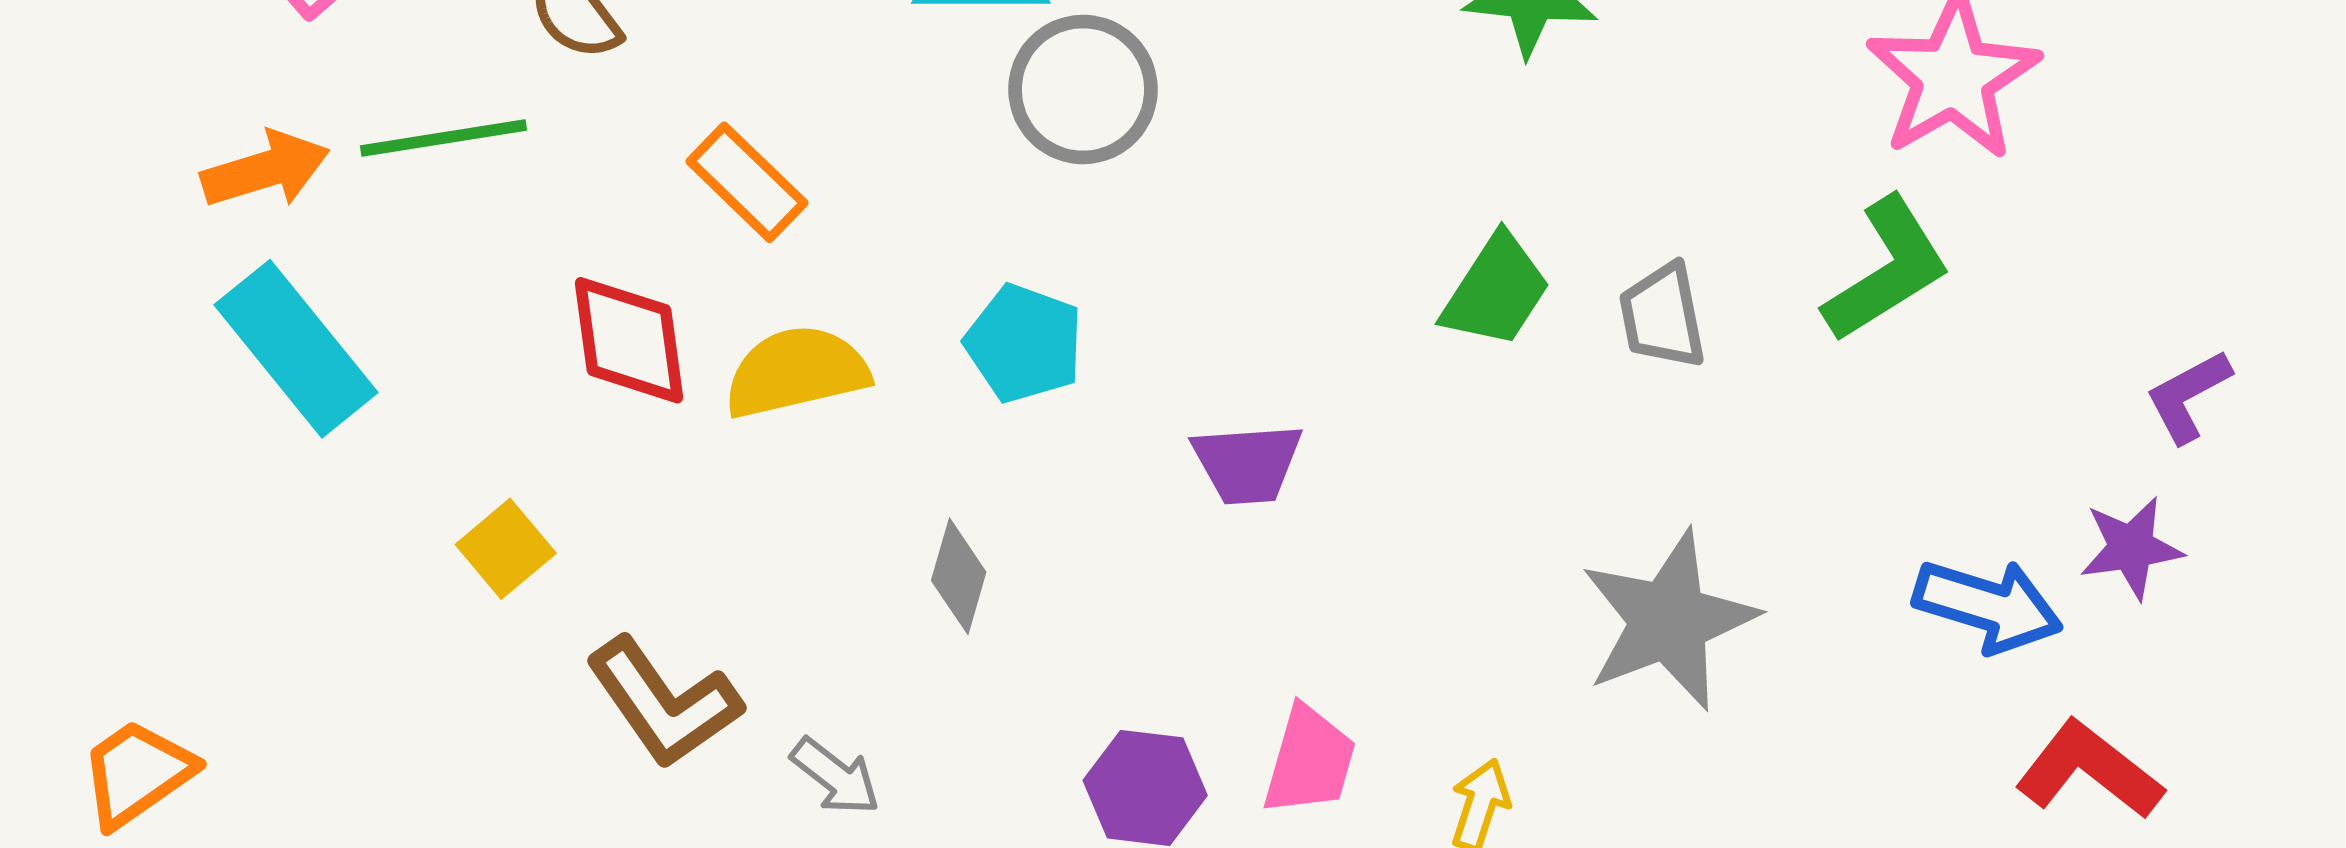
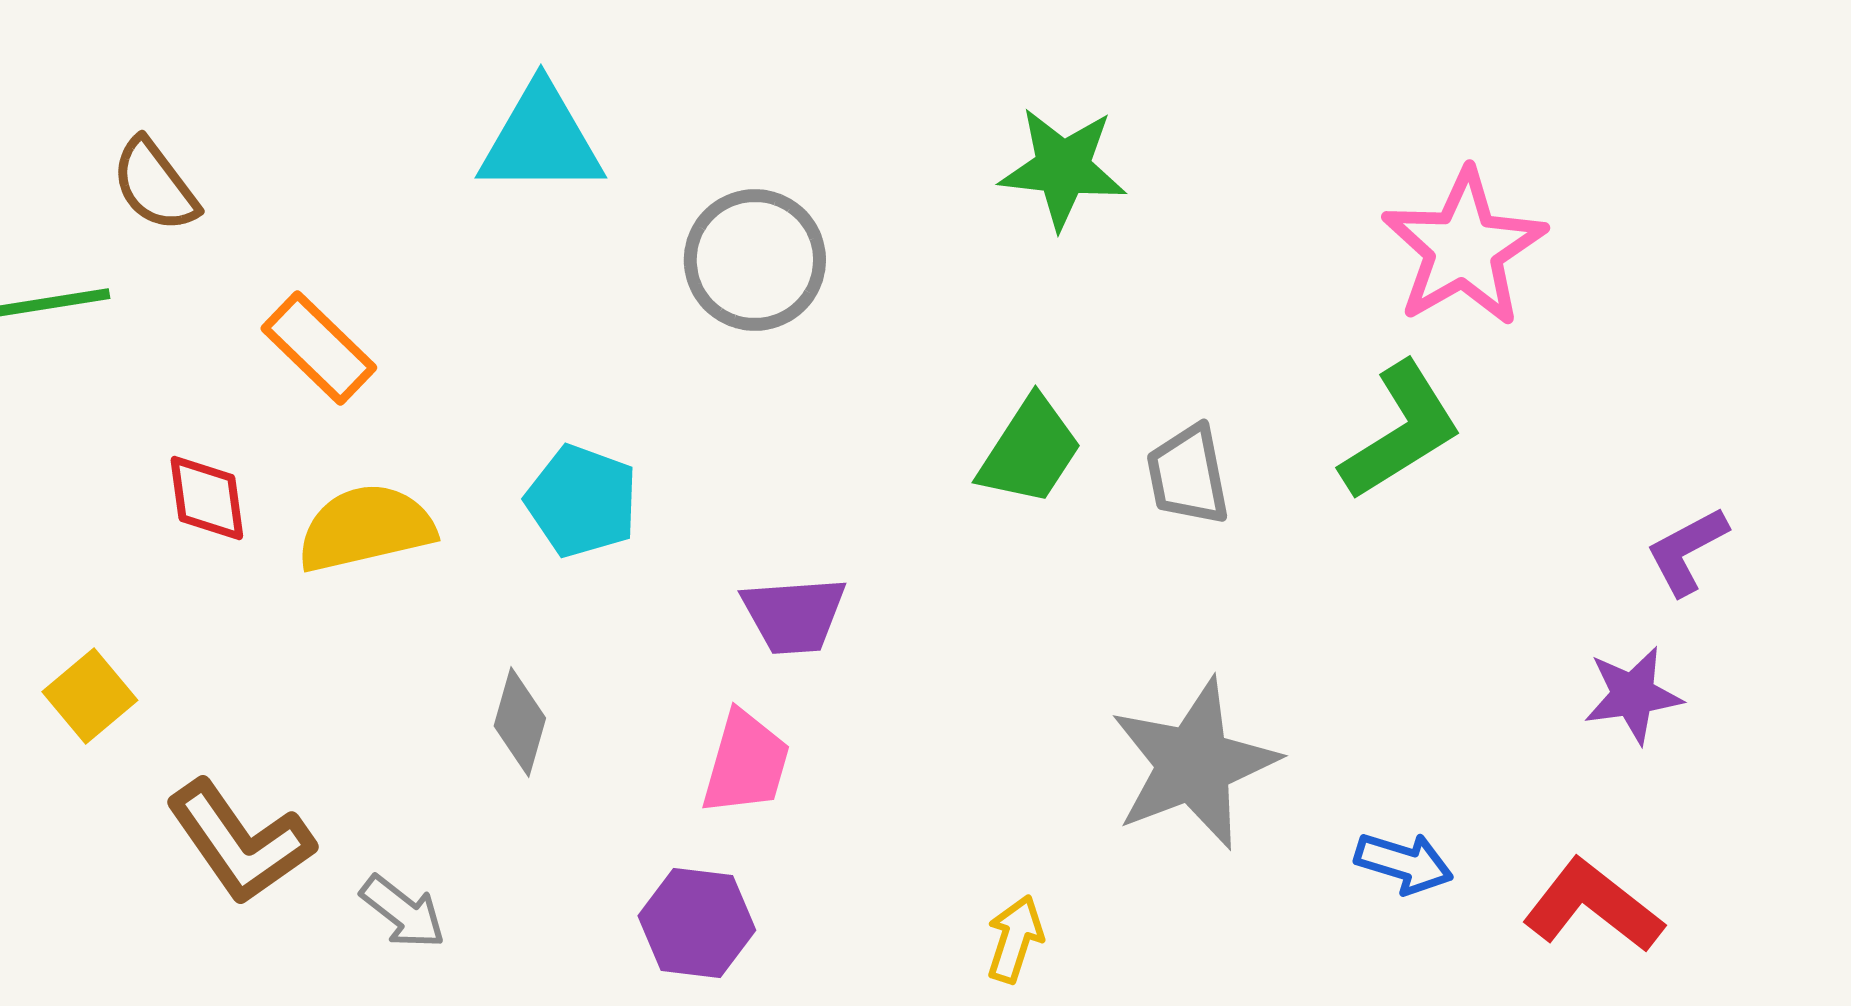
gray circle: (1083, 89) -> (755, 260), moved
red diamond: (629, 340) -> (207, 498), size x0.7
blue arrow: (1988, 606) -> (1404, 863), moved, size x0.7
pink trapezoid: (1310, 761) -> (746, 763), moved

